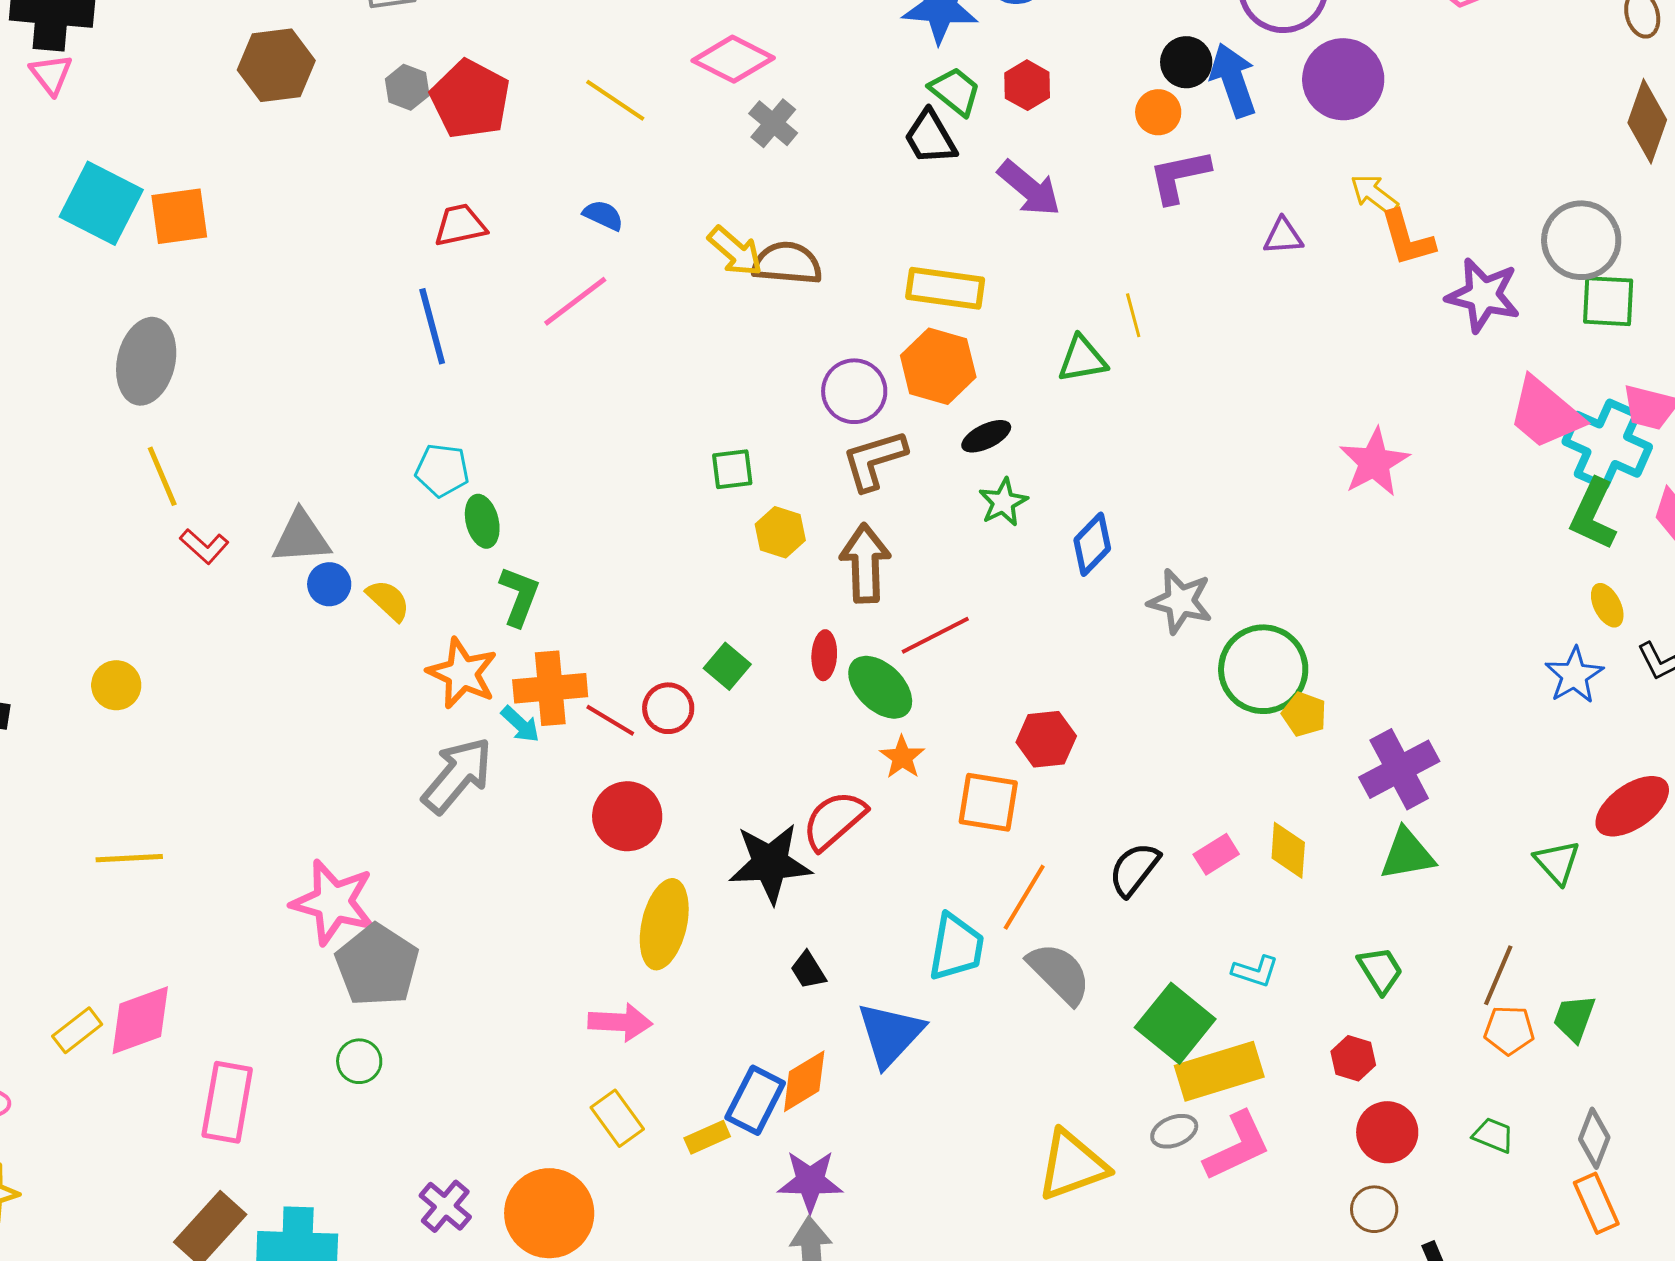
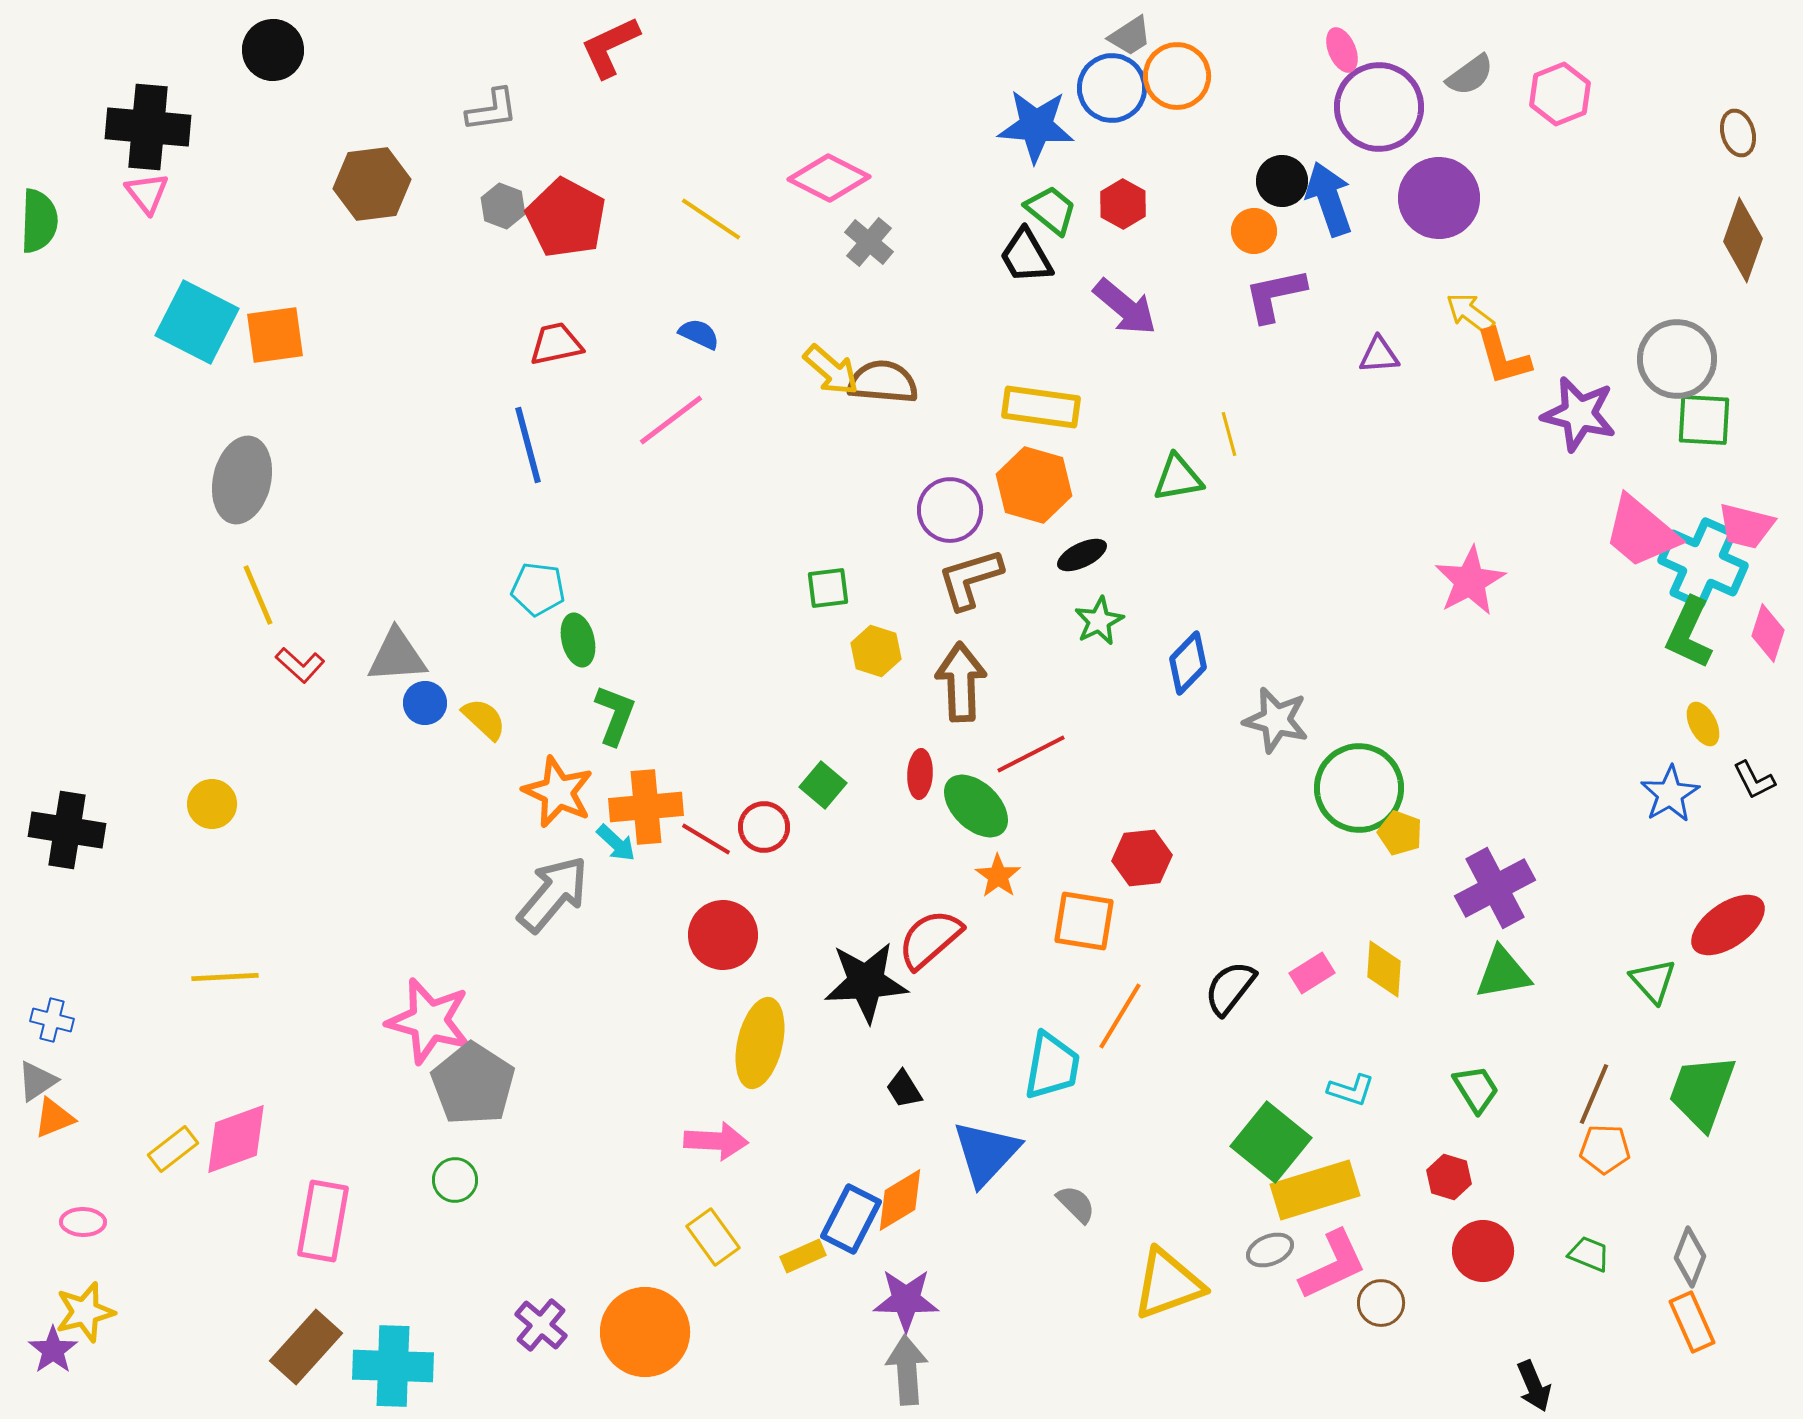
gray semicircle: (1059, 973) -> (1076, 1204), moved, size x0.6
green trapezoid: (1574, 1018) -> (1702, 1092), moved, size x1.6
brown circle: (1374, 1209) -> (1381, 1303), moved

